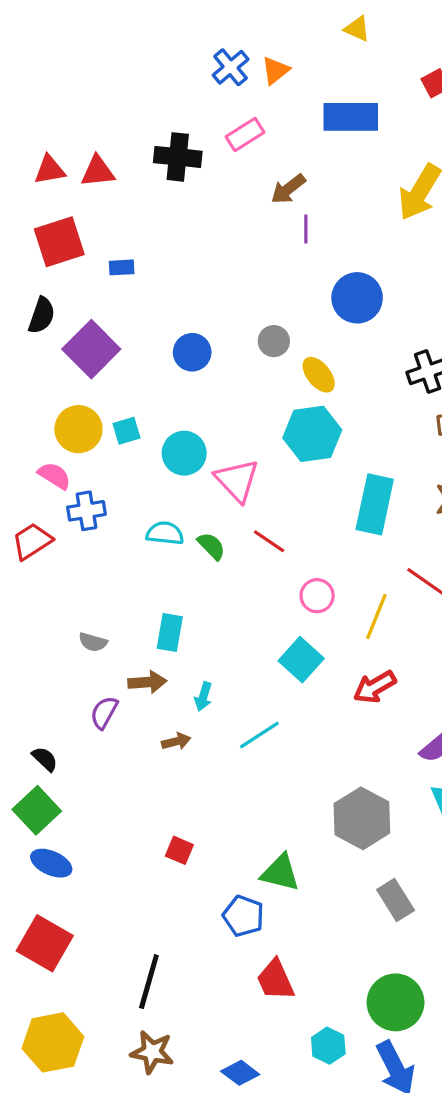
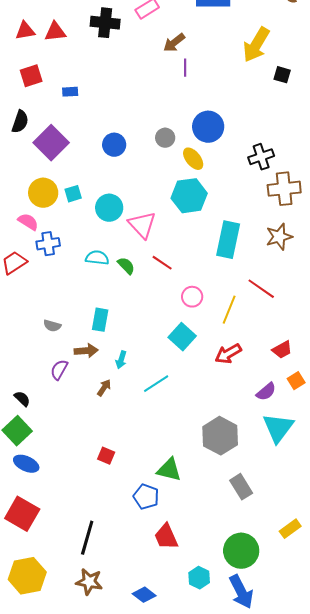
red square: (59, 242) -> (31, 76), size x0.7
blue circle: (357, 298) -> (208, 127), moved
brown arrow: (176, 741) -> (104, 388), turned -42

